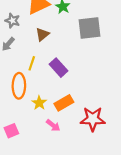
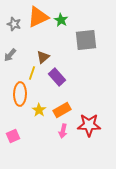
gray star: (12, 21) -> (14, 24), moved
brown triangle: (42, 34) -> (43, 57), moved
pink arrow: (53, 125) -> (63, 131), moved, turned 64

